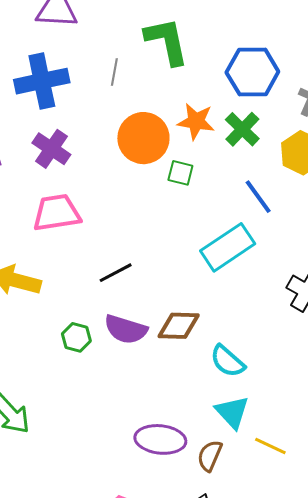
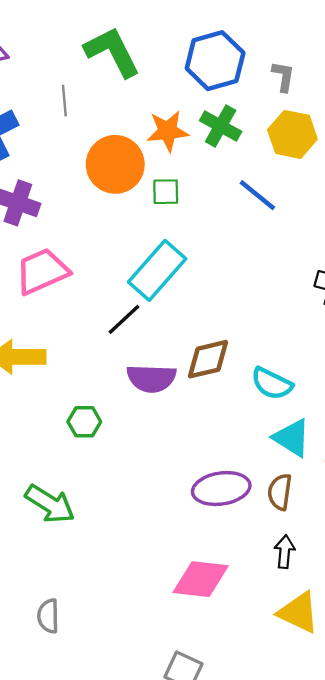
cyan rectangle: (228, 247) -> (157, 270), moved
green hexagon: (76, 337) -> (84, 422), moved

